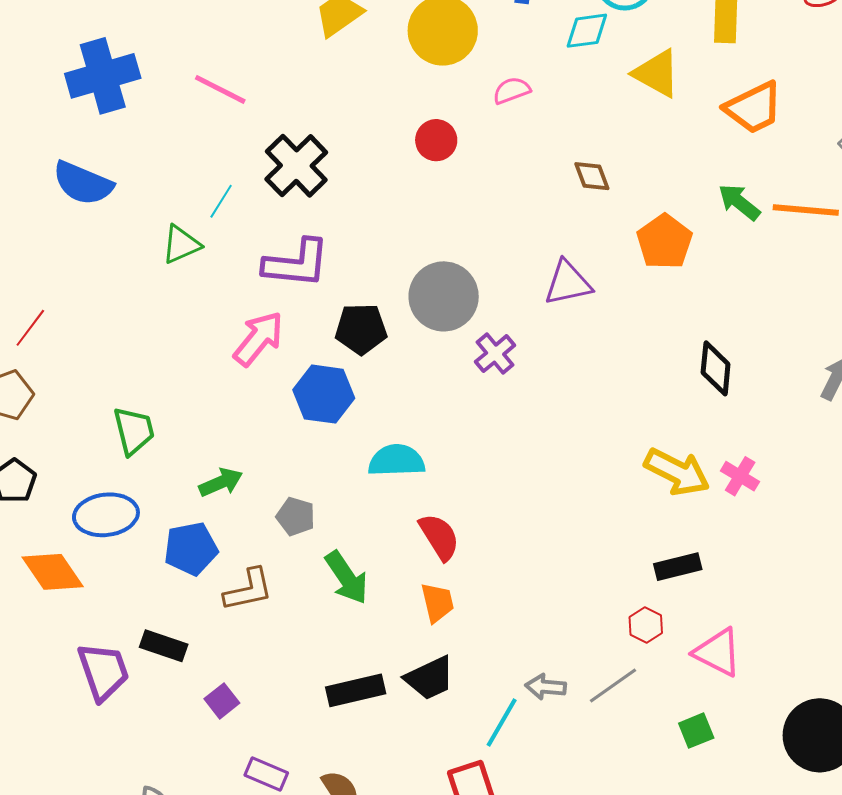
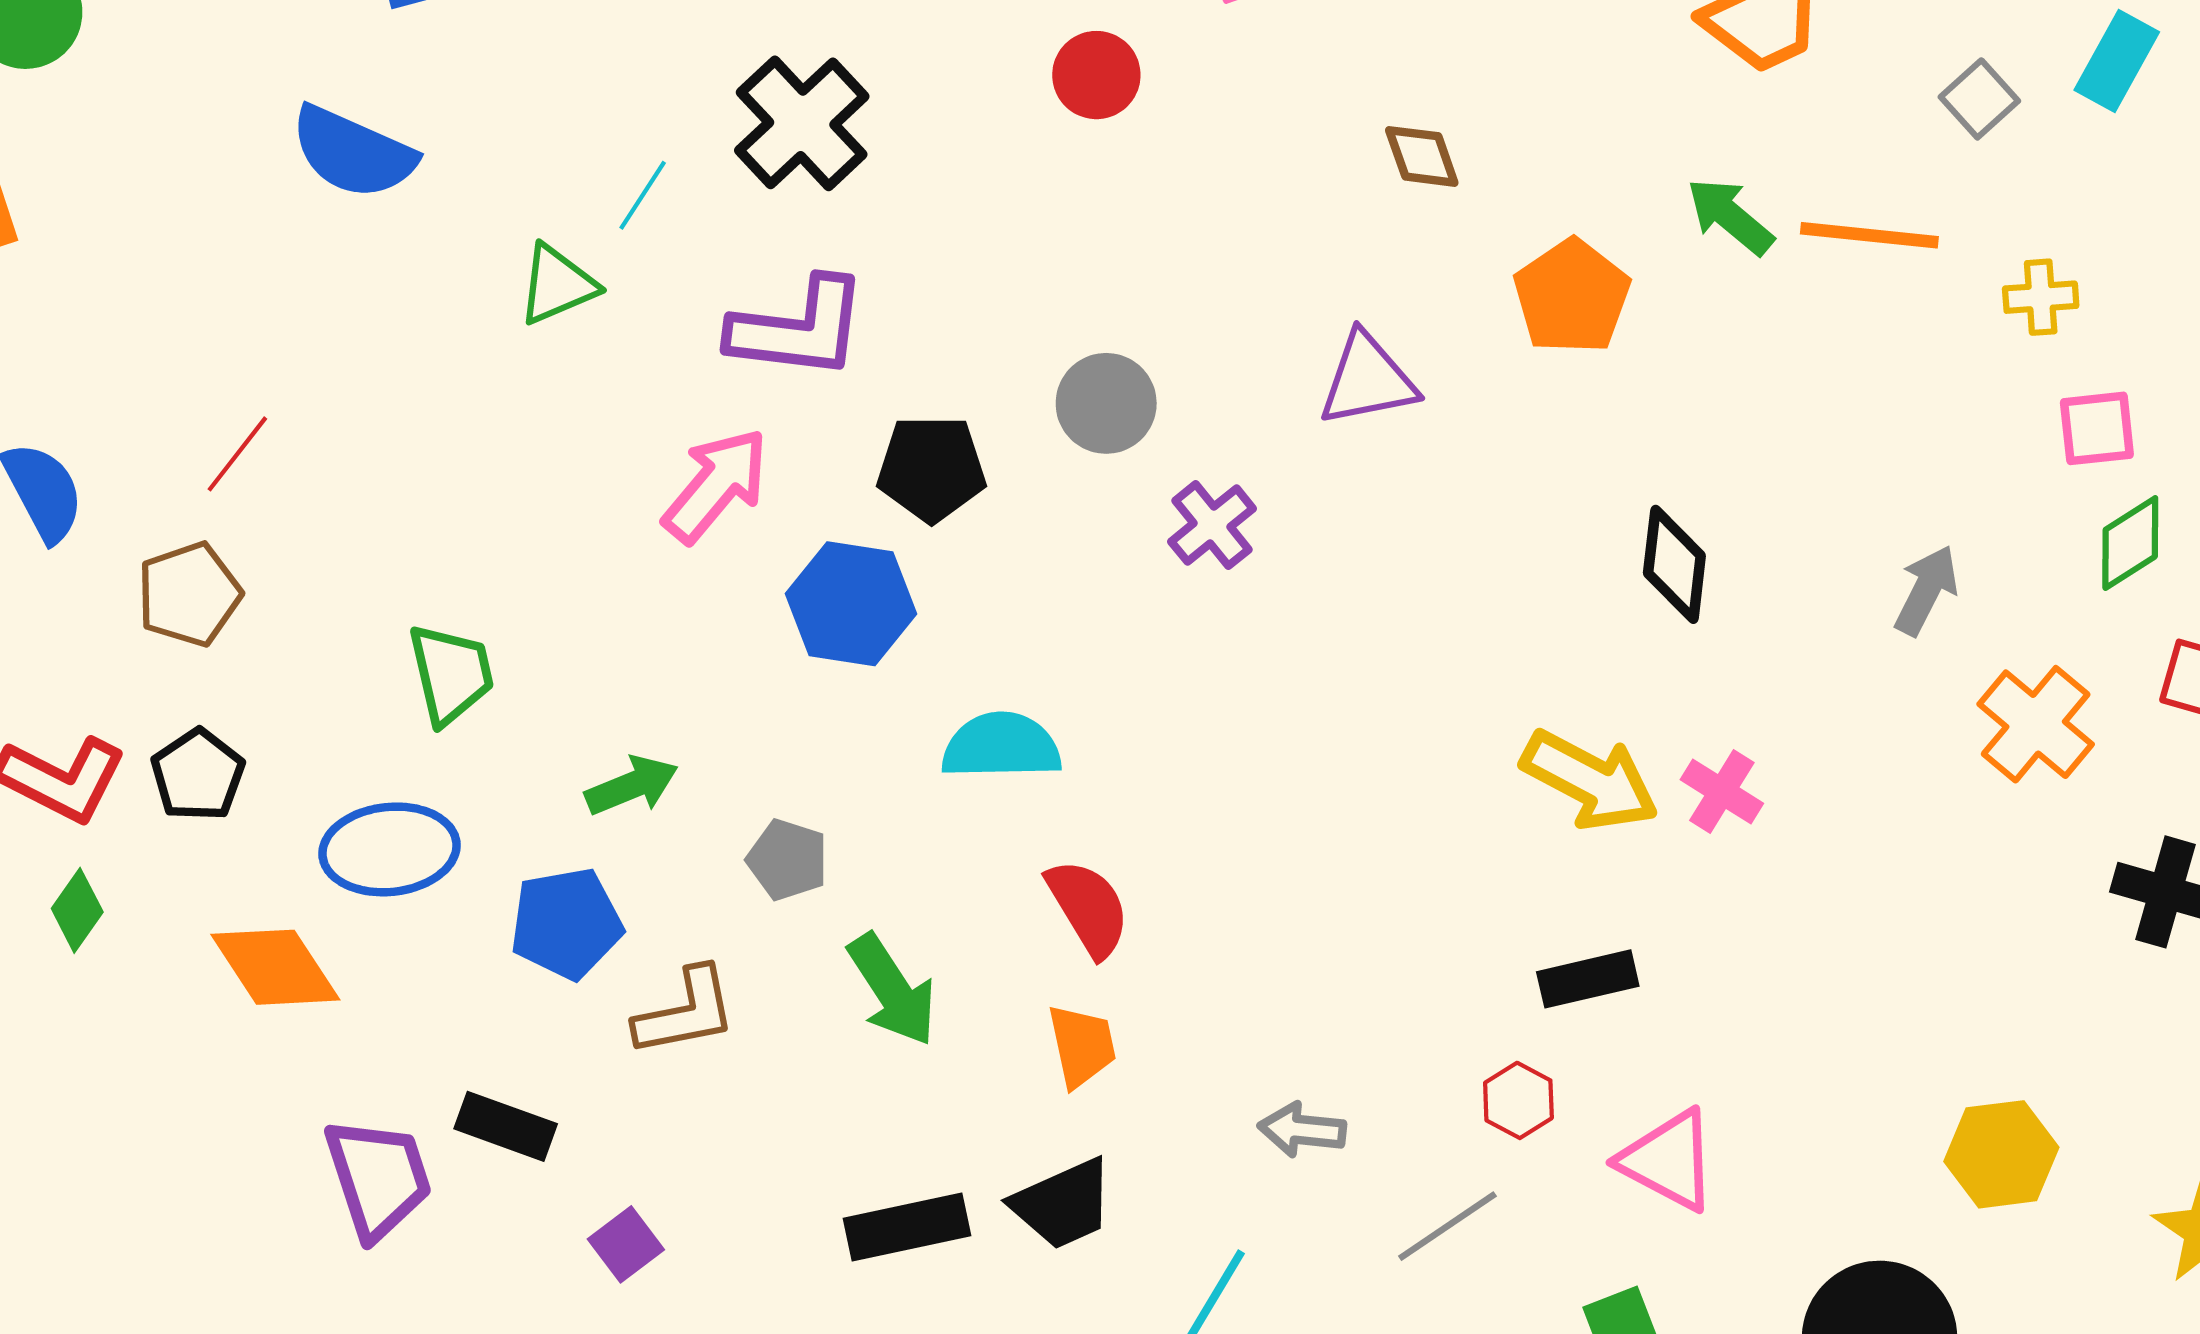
gray circle: (444, 296) -> (1106, 403), size x0.7
gray arrow: (546, 687) -> (1302, 1130), moved

